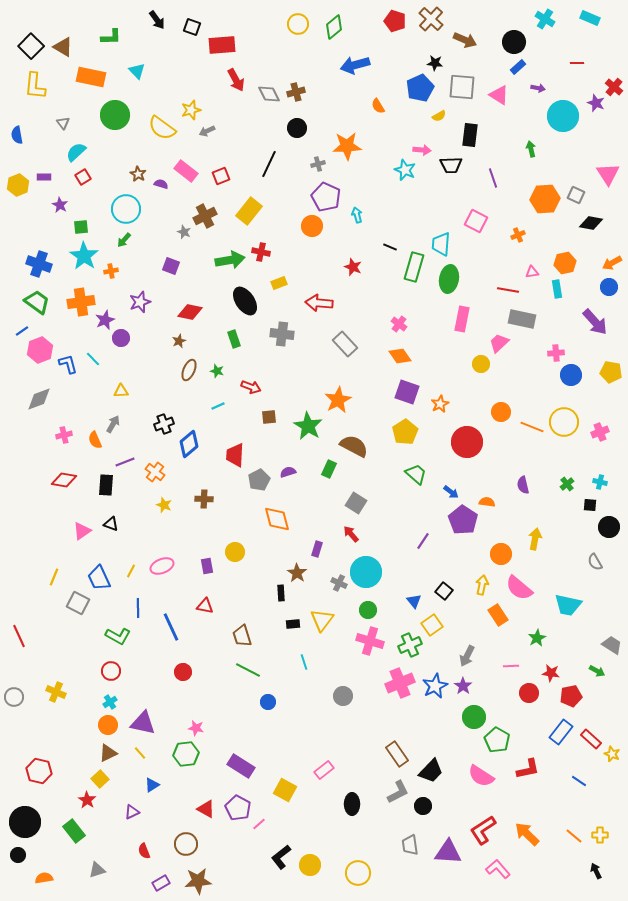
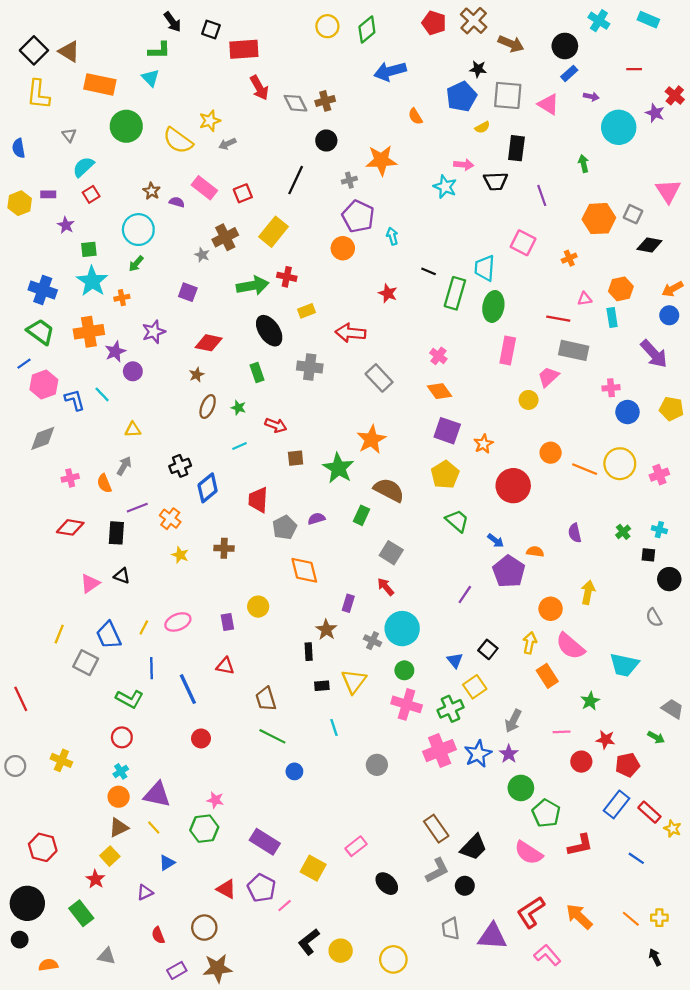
green L-shape: (111, 37) -> (159, 50), moved
black ellipse: (352, 804) -> (387, 884), turned -45
gray triangle: (97, 870) -> (106, 956), turned 30

